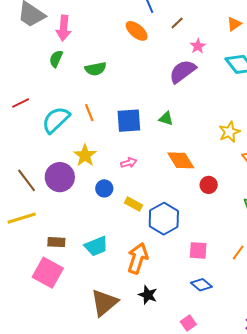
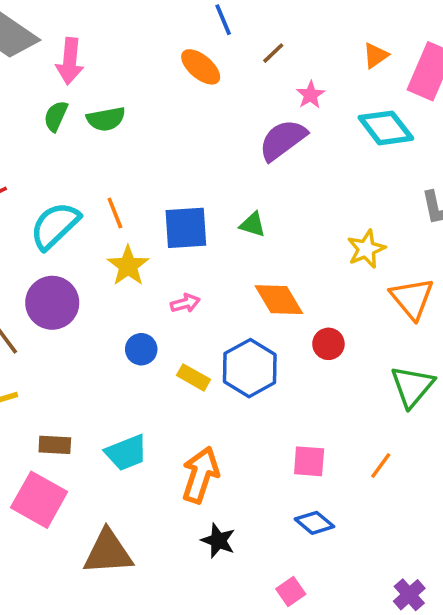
green semicircle: (96, 69) -> (106, 119), moved
yellow star: (85, 155) -> (128, 266), moved
purple circle: (60, 177) -> (52, 303), moved
blue hexagon: (164, 219) -> (250, 368), moved
brown triangle: (104, 303) -> (108, 552), moved, turned 36

